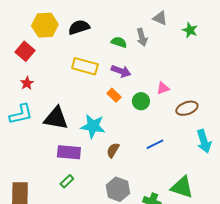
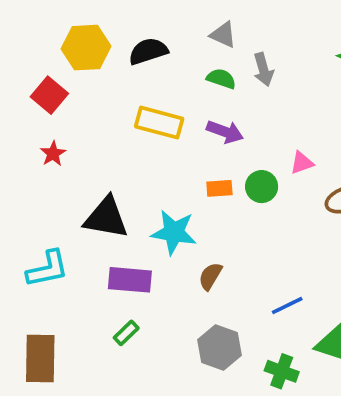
gray triangle: (160, 18) -> (223, 35), moved
orange rectangle: (114, 95) -> (219, 188), moved, turned -48
cyan L-shape: (21, 114) -> (48, 269), moved
blue line: (155, 144) -> (287, 305), moved

